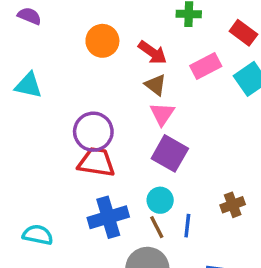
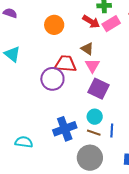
red arrow: (152, 52) -> (91, 22), moved
pink rectangle: (206, 66) -> (111, 24), moved
cyan triangle: (29, 85) -> (12, 54), turned 30
red trapezoid: (96, 162) -> (65, 64), moved
brown line: (157, 227) -> (94, 133), turned -40

